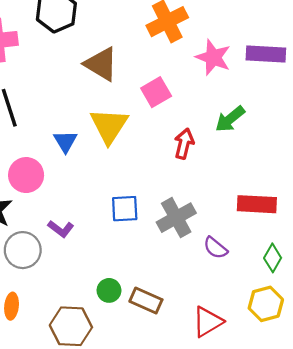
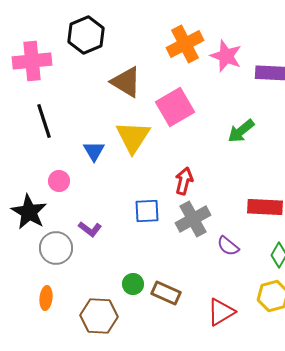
pink star: (213, 57) -> (226, 56), moved
pink square: (156, 92) -> (175, 107), size x1.4
red arrow: (184, 144) -> (184, 181), moved
pink circle: (26, 175) -> (59, 181), size x0.7

